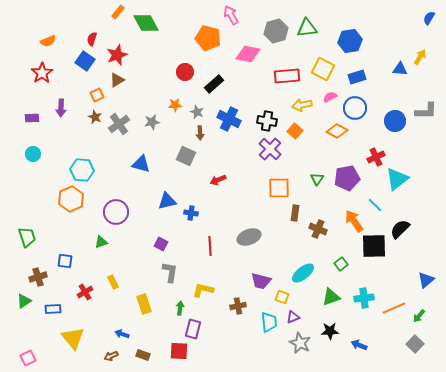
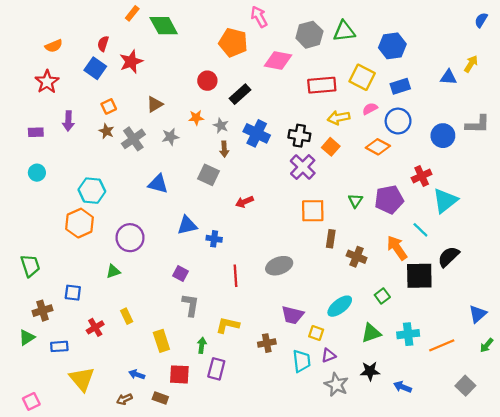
brown triangle: (117, 80) -> (155, 104), moved
green arrow: (419, 316) -> (487, 345), moved
red square: (179, 351) -> (179, 374), moved

